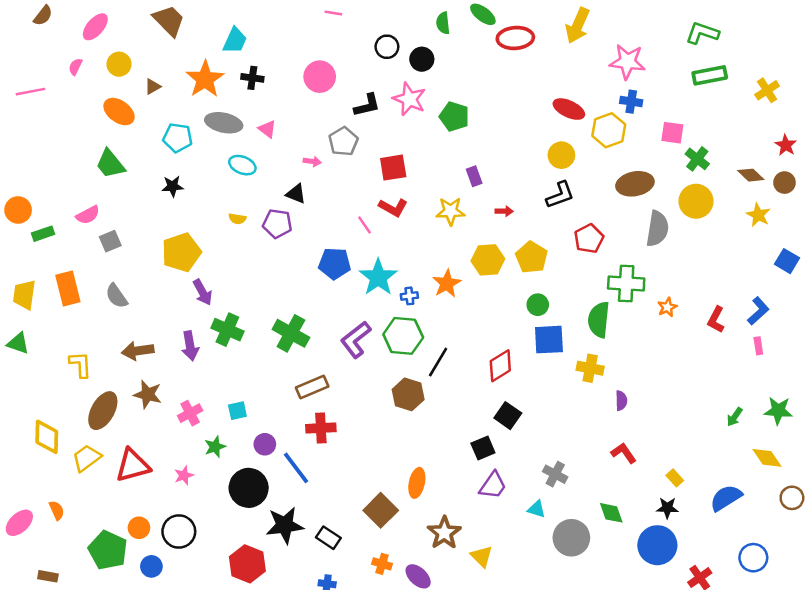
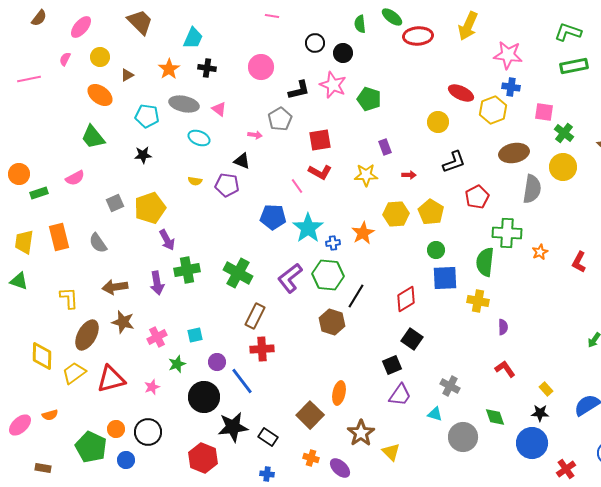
orange star: (205, 79) -> (169, 69), size x0.7
yellow circle: (561, 155) -> (438, 122), moved
gray square: (110, 241) -> (115, 203), moved
green cross: (227, 330) -> (187, 270), turned -35
brown rectangle: (312, 387) -> (255, 316), turned -40
orange semicircle: (57, 510) -> (50, 415), turned 98

